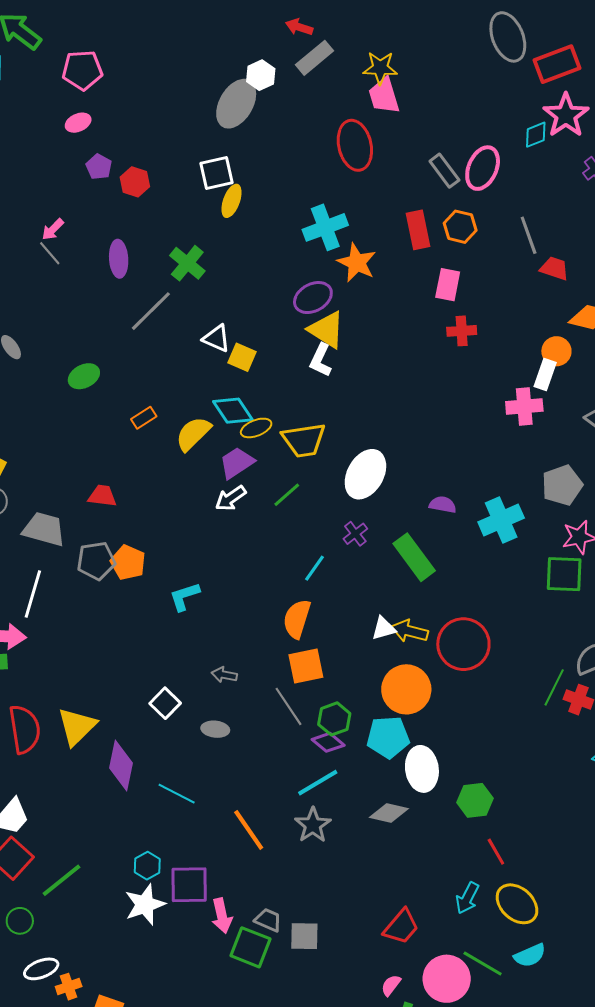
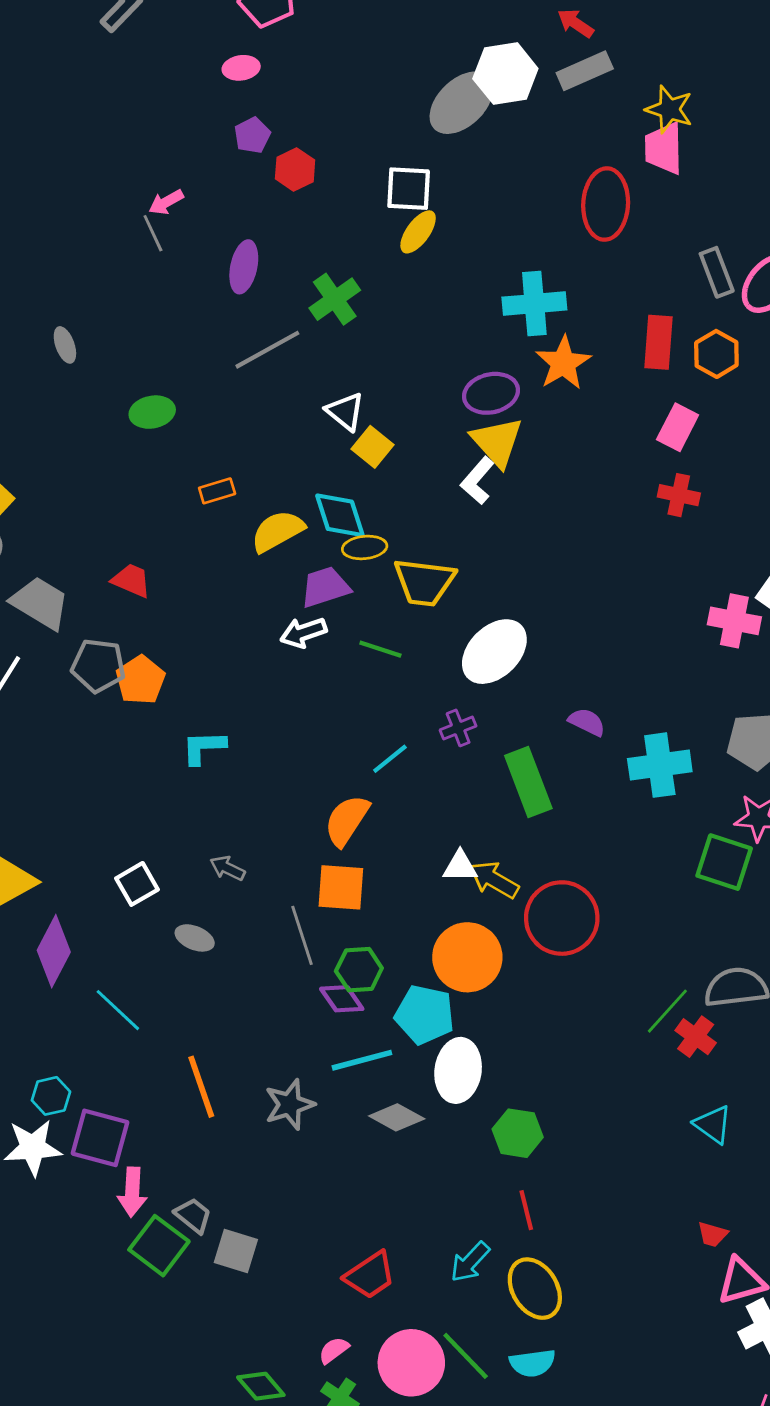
white hexagon: (261, 75) -> (505, 74), size x1.5
green line: (287, 495) -> (380, 649), turned 44
cyan line: (318, 783) -> (362, 1060), moved

